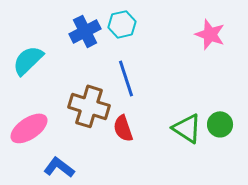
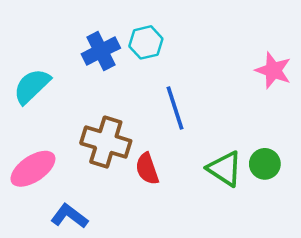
pink star: (210, 34) -> (273, 70), moved
blue line: (126, 78) -> (175, 108), moved

